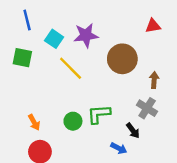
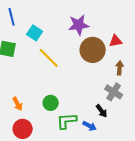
red triangle: (153, 26) -> (116, 41), moved
purple star: (86, 35) -> (79, 25), moved
green L-shape: (99, 114) -> (67, 121), moved

